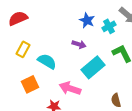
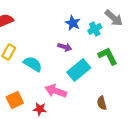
orange square: (30, 84) -> (15, 100), moved

